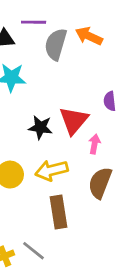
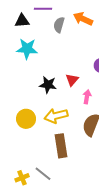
gray semicircle: (56, 44) -> (59, 25), size x0.7
red triangle: (74, 120) -> (72, 80), size x0.6

